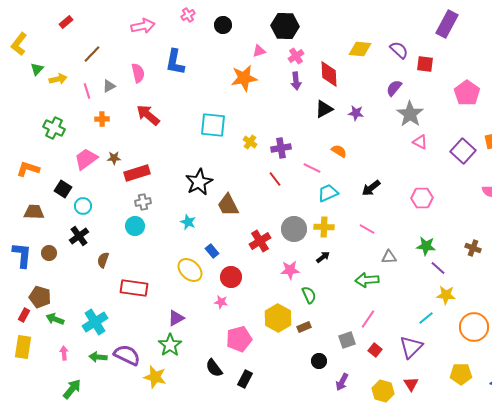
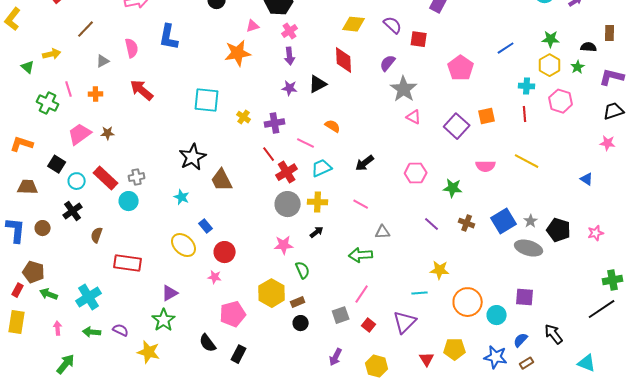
green triangle: (37, 69) -> (28, 67), moved, turned -32
red diamond: (329, 74) -> (344, 60), moved
pink line: (87, 91) -> (69, 89), moved
purple star: (356, 113) -> (290, 88), moved
red rectangle: (137, 173) -> (106, 178), moved, turned 60
red cross: (260, 241) -> (287, 172), moved
green star: (426, 246) -> (453, 188), moved
purple line: (438, 268) -> (432, 224), moved
cyan line: (426, 318) -> (420, 293), turned 35
purple semicircle: (127, 355) -> (121, 330), size x0.6
black circle: (319, 361) -> (301, 323), moved
red triangle: (411, 384) -> (427, 359), moved

